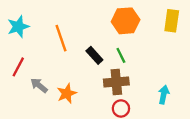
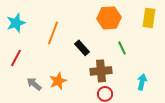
orange line: (61, 38) -> (53, 33), turned 40
green line: (121, 55) -> (122, 48), moved
gray arrow: (39, 85) -> (34, 84), moved

